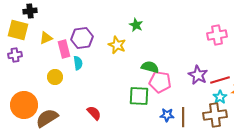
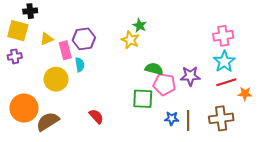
yellow star: (117, 45) -> (130, 40), moved
purple star: (198, 75) -> (190, 76), moved, turned -30
yellow circle: (55, 77) -> (56, 79), size x1.5
cyan star: (220, 97) -> (224, 62), moved, size x1.5

